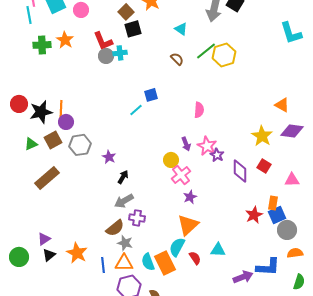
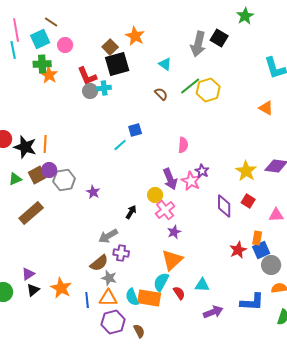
black square: (133, 29) -> (117, 64), size x1.4
green cross: (42, 45) -> (42, 64), moved
orange triangle: (282, 105) -> (266, 108), moved
black star: (41, 112) -> (25, 147), turned 30
purple circle: (66, 122) -> (49, 170), moved
purple arrow: (186, 144) -> (170, 179), size x1.5
purple star: (217, 155) -> (202, 171), moved
black arrow: (123, 177) -> (131, 212), moved
orange rectangle: (165, 263) -> (149, 298), turned -55
purple arrow: (243, 277) -> (213, 312), moved

